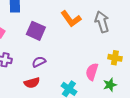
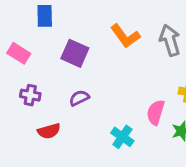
red semicircle: (32, 83) -> (49, 131), moved

